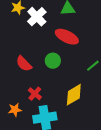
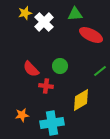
red ellipse: (67, 37) -> (91, 35), moved
red cross: (35, 94) -> (46, 86), moved, turned -32

